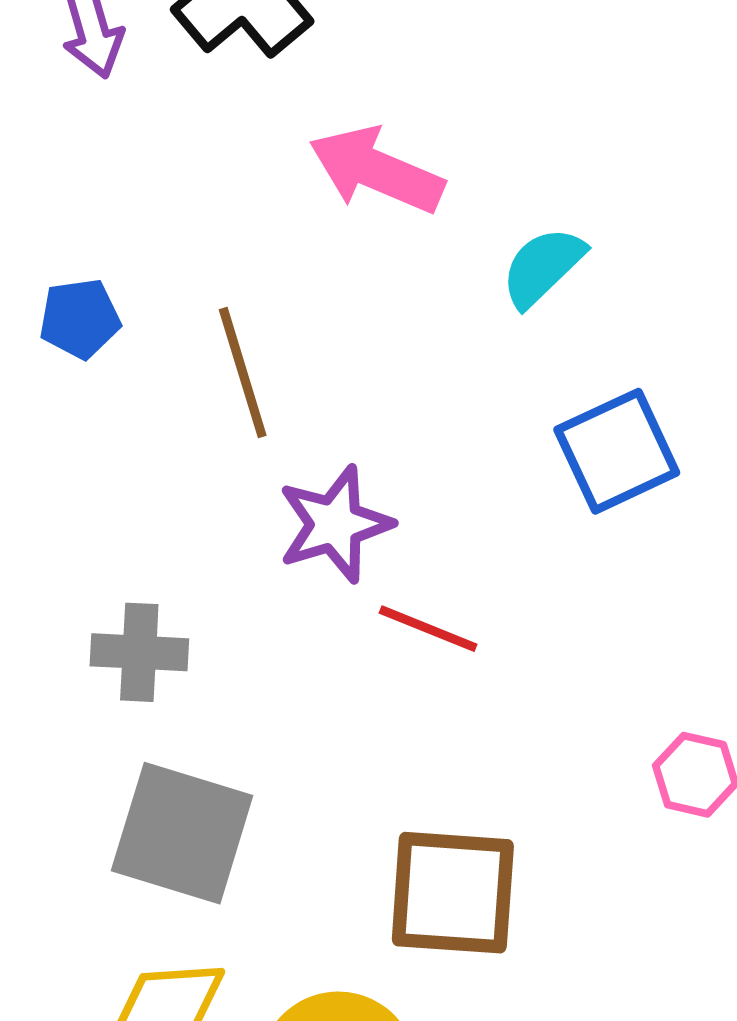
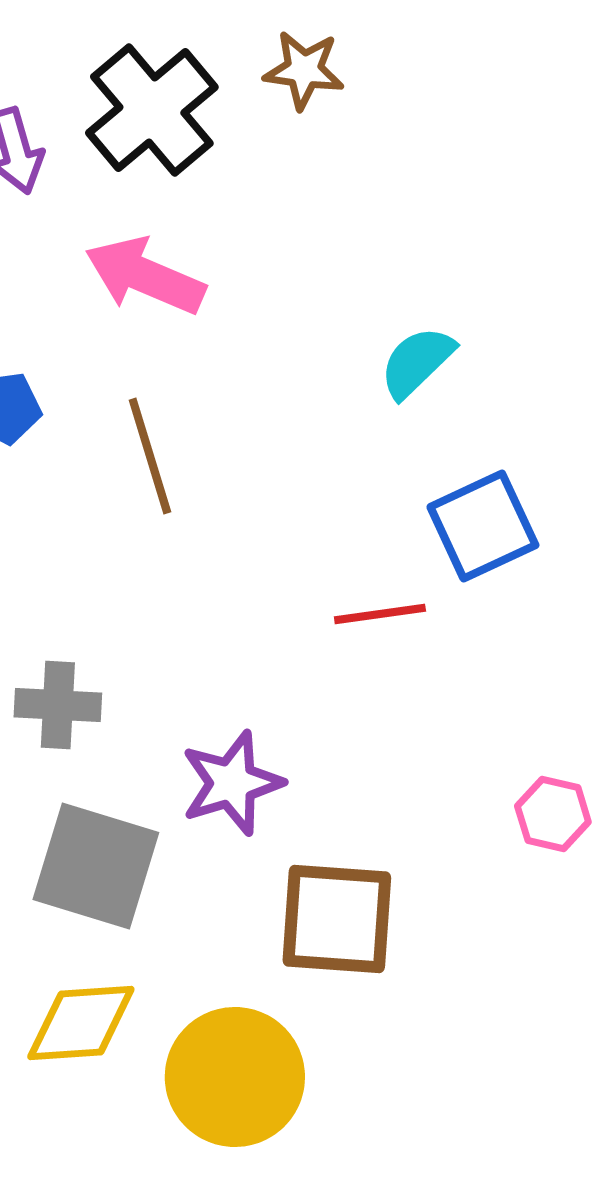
pink arrow: (376, 170) -> (145, 276), moved
purple star: (335, 524) -> (232, 783), moved
red line: (428, 629) -> (380, 614), moved, turned -30

